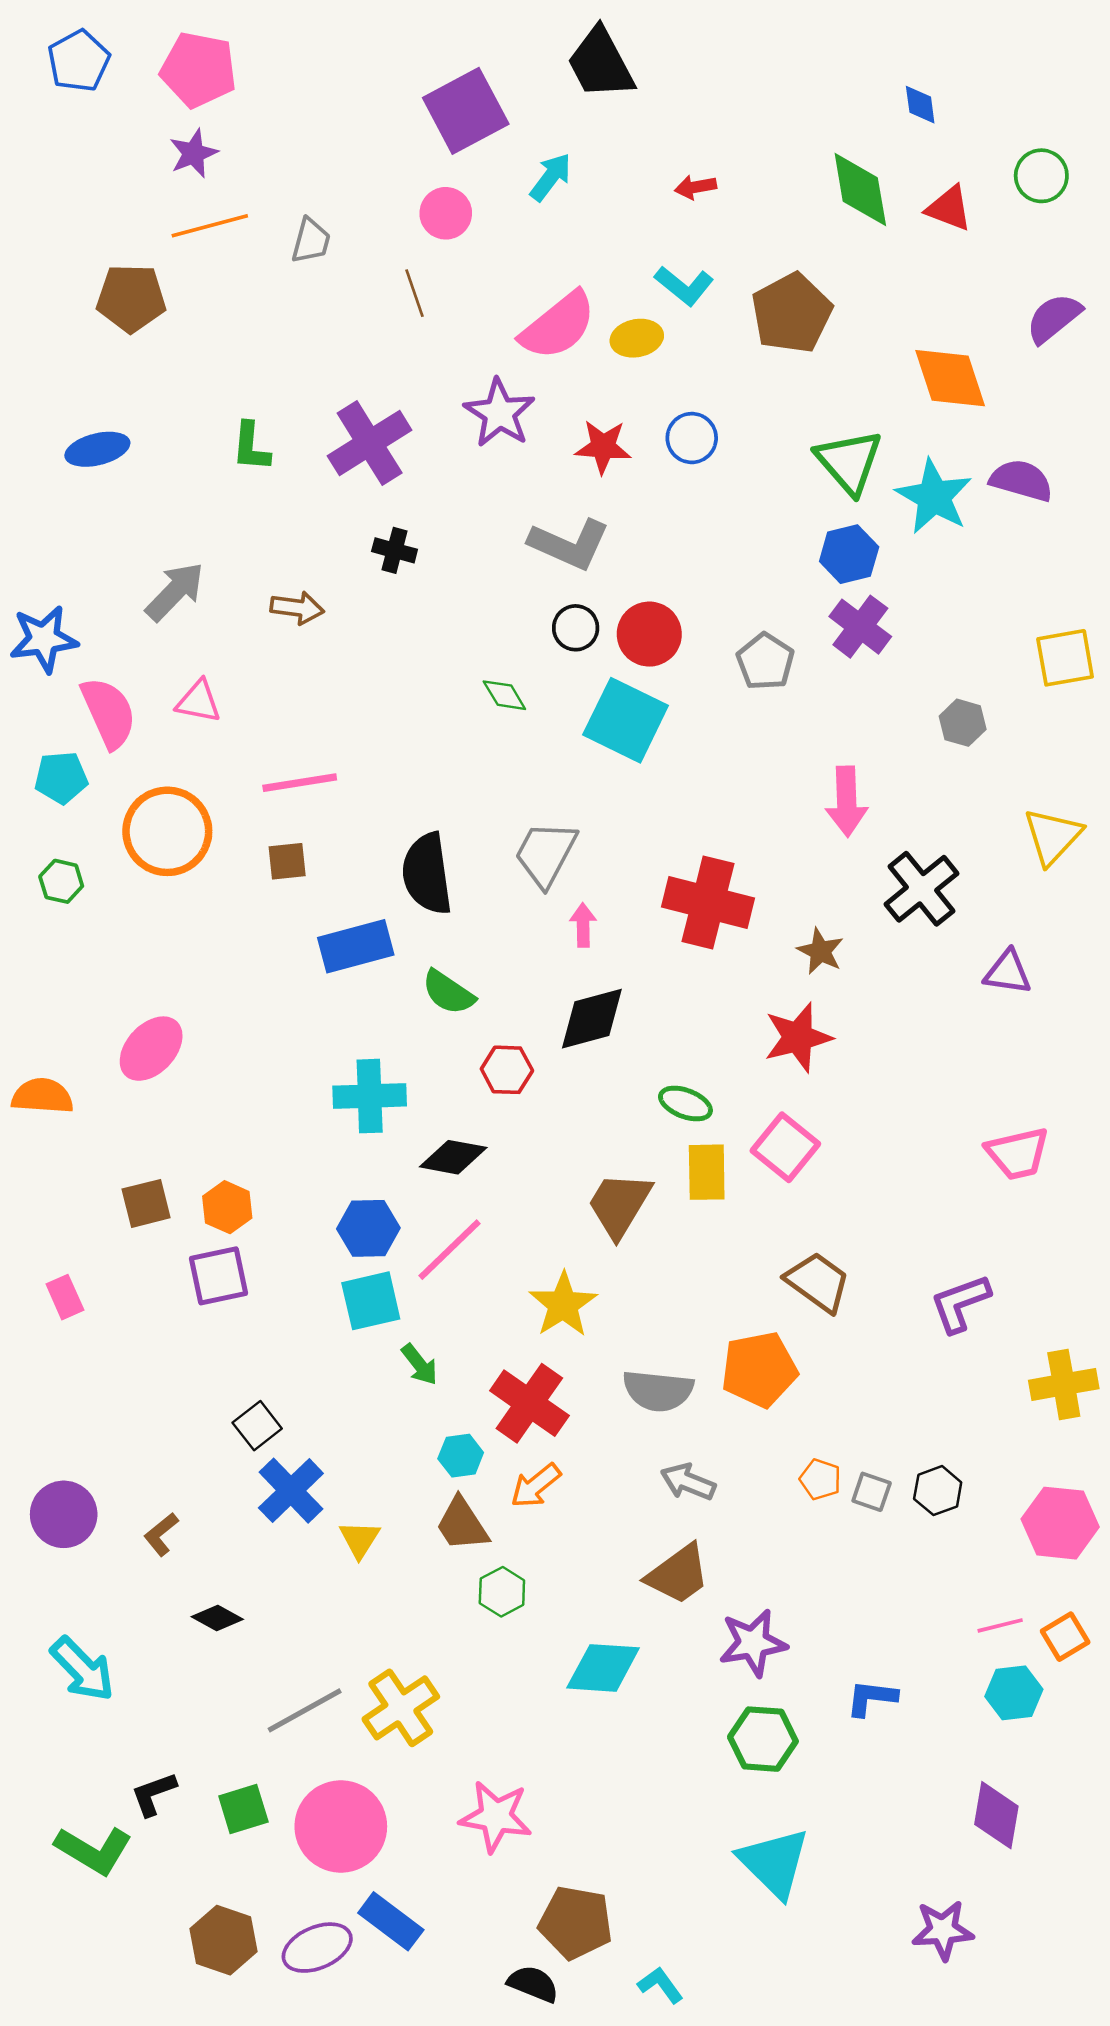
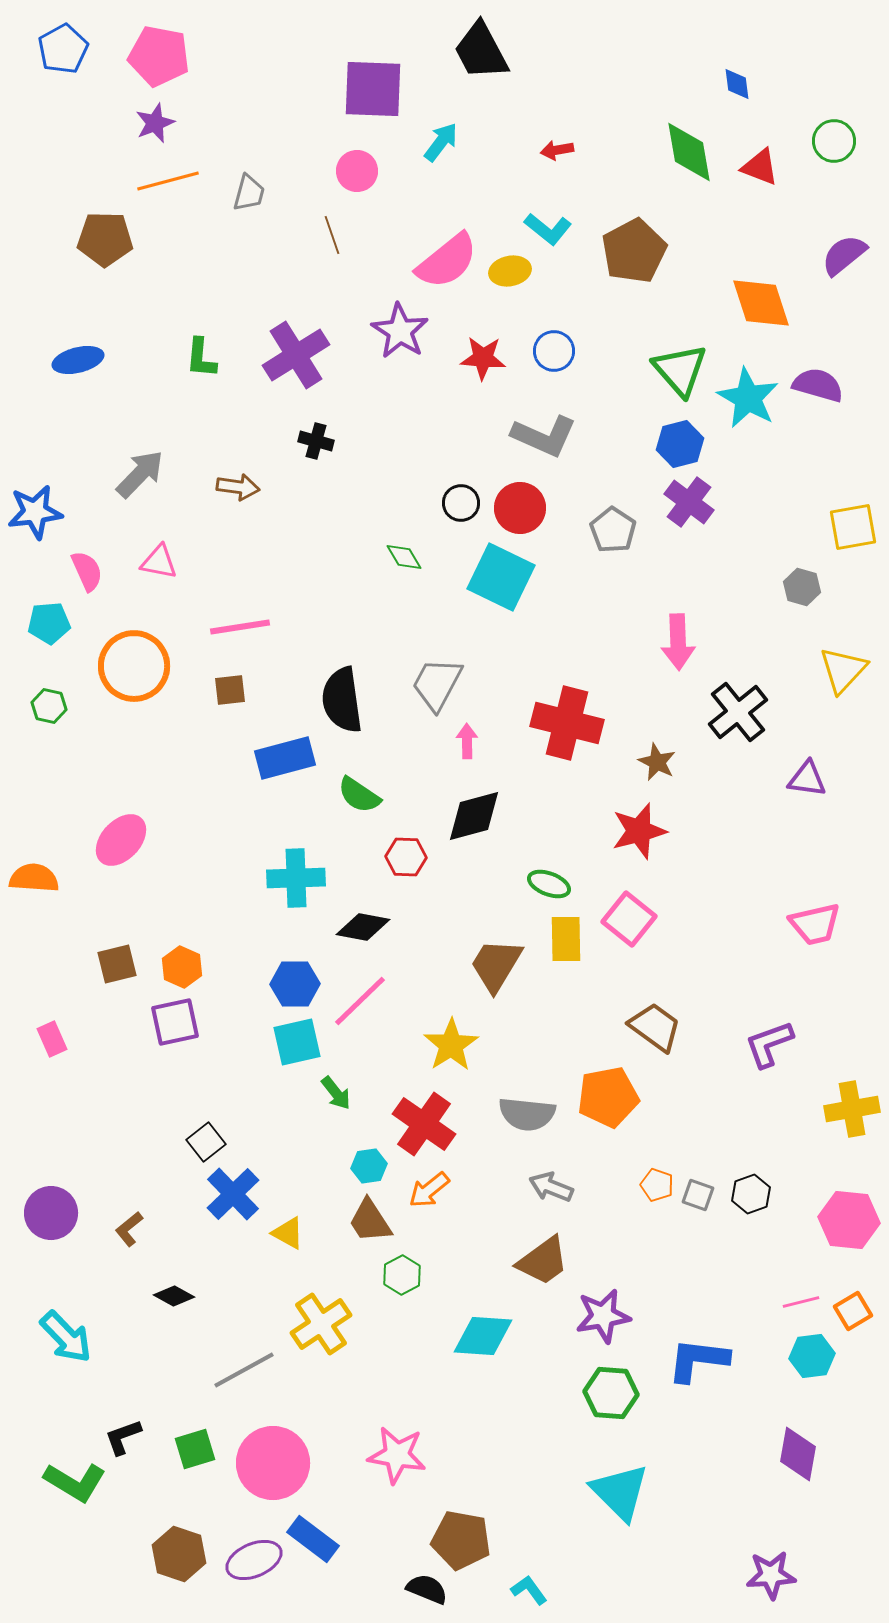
purple square: (466, 111) -> (373, 89), turned 30
gray L-shape: (569, 544) -> (544, 436), moved
pink semicircle: (109, 713) -> (87, 571), size x0.7
gray hexagon: (963, 723) -> (802, 587), moved
yellow triangle: (360, 1539) -> (288, 1233), turned -33
blue L-shape: (872, 1698) -> (698, 1360), size x1.5
yellow cross: (401, 1708) -> (321, 1324), moved
purple star: (943, 1930) -> (771, 1575), moved

